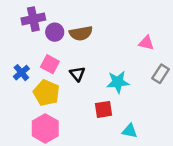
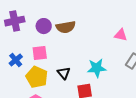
purple cross: (33, 19) -> (15, 21), moved
pink square: (50, 64) -> (40, 53), turned -35
black triangle: (77, 74) -> (64, 73), moved

